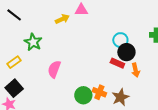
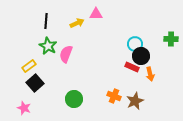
black line: (14, 15) -> (46, 21), moved, turned 56
pink semicircle: (54, 69) -> (66, 54), moved
black square: (14, 88) -> (35, 83), moved
green circle: (83, 95) -> (74, 99), moved

